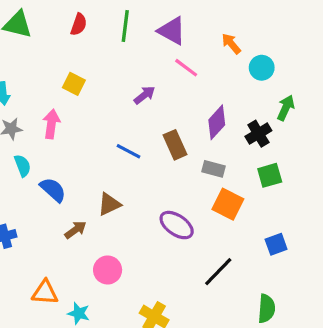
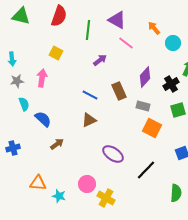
red semicircle: (79, 24) -> (59, 16), size x1.5
green line: (125, 26) -> (88, 30), moved
brown triangle: (109, 204) -> (89, 120), moved
purple ellipse: (177, 225) -> (113, 154), moved
pink circle: (108, 270) -> (87, 184), moved

